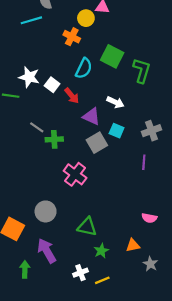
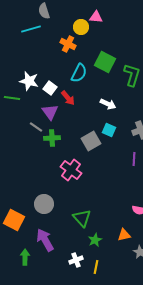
purple triangle: (91, 116) -> (50, 112), moved, turned 30
green triangle: (87, 227) -> (82, 218), turned 36
yellow line: (102, 280) -> (96, 267), turned -56

